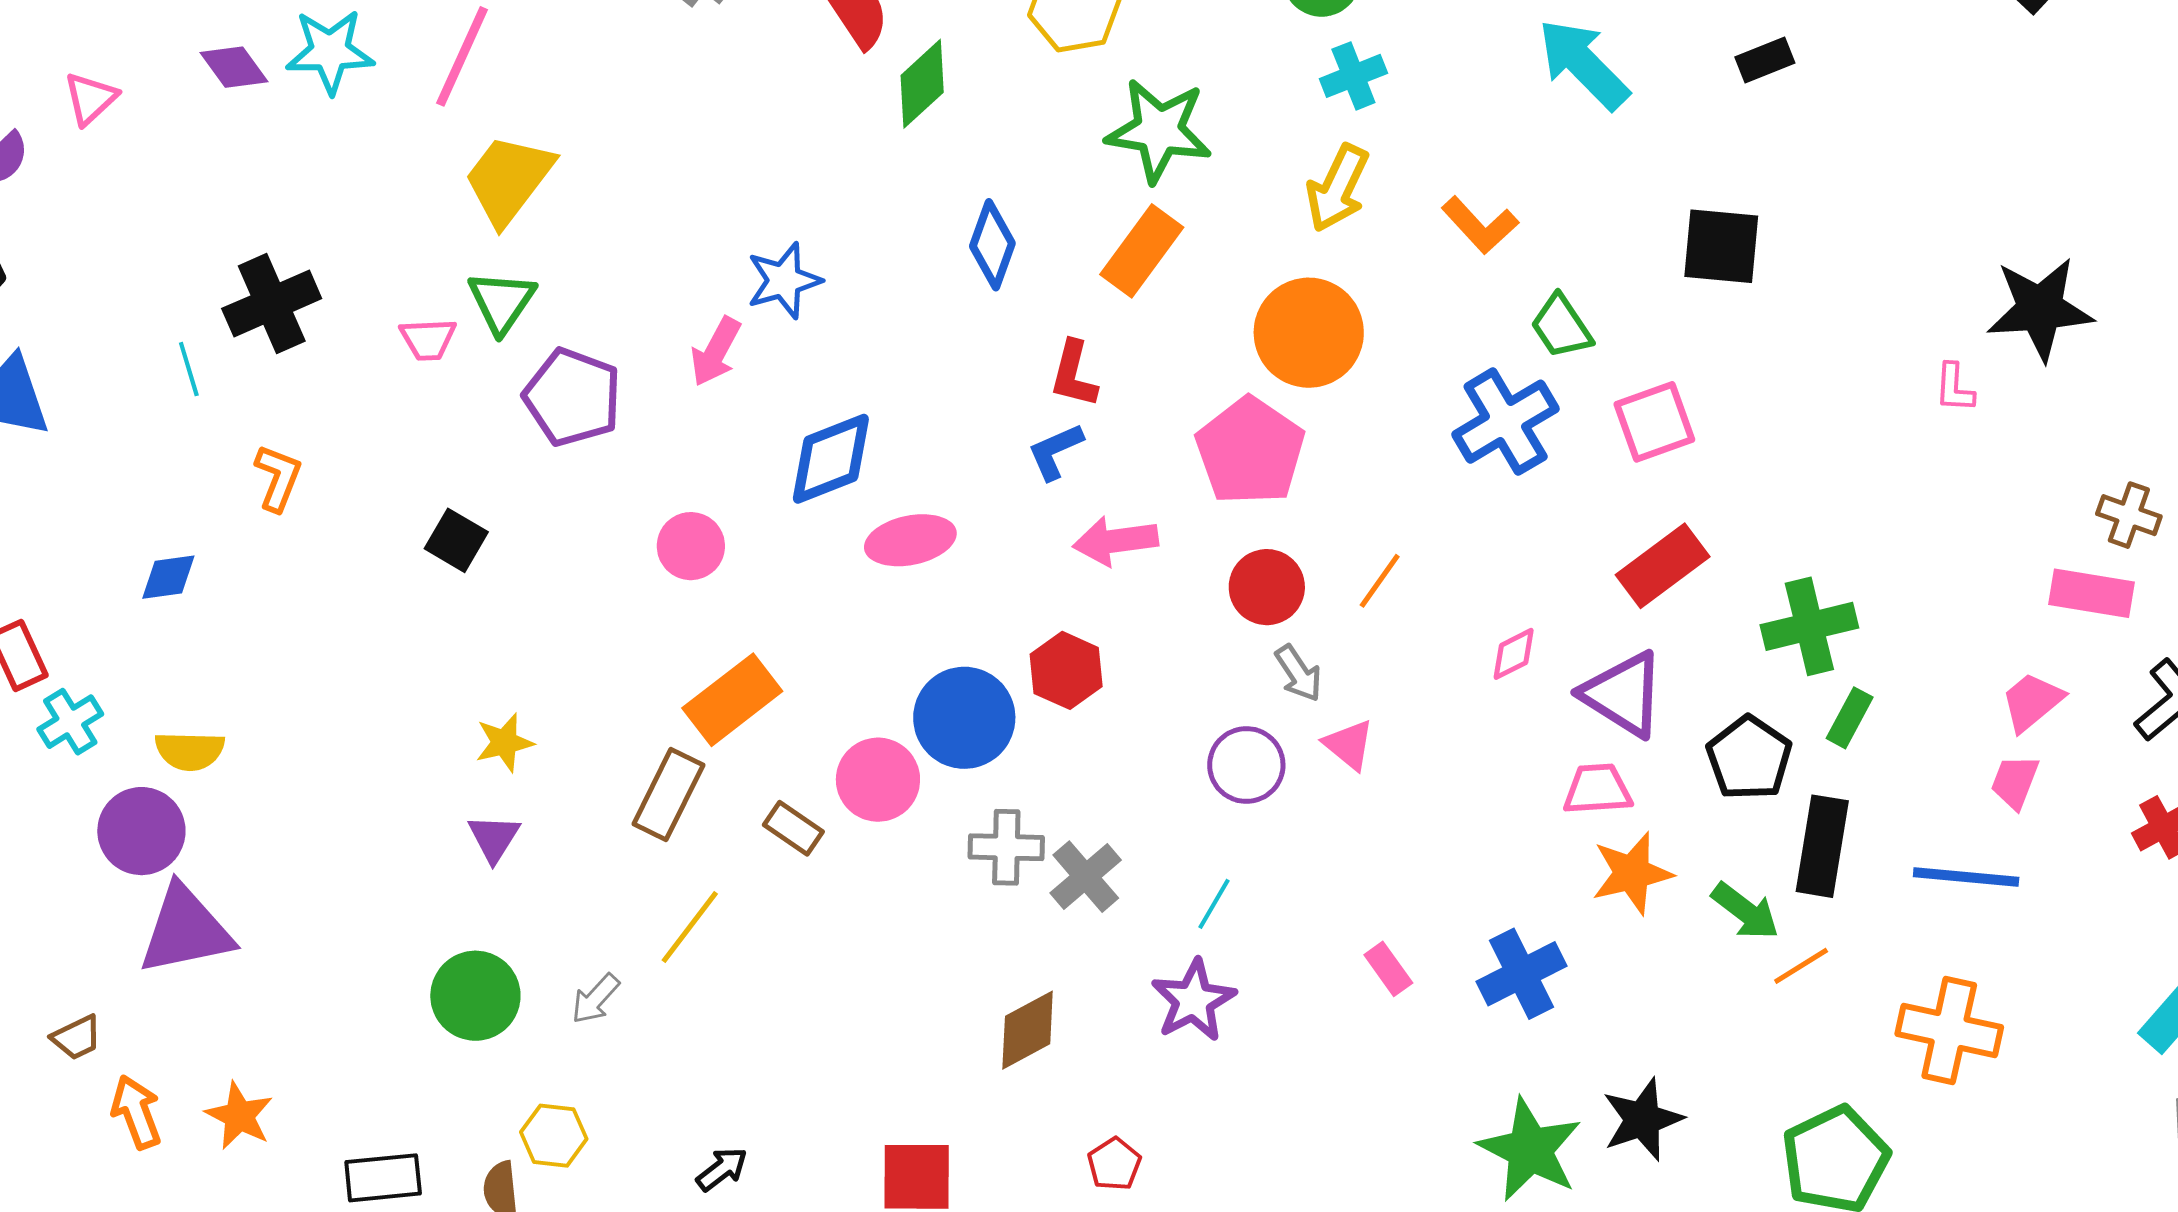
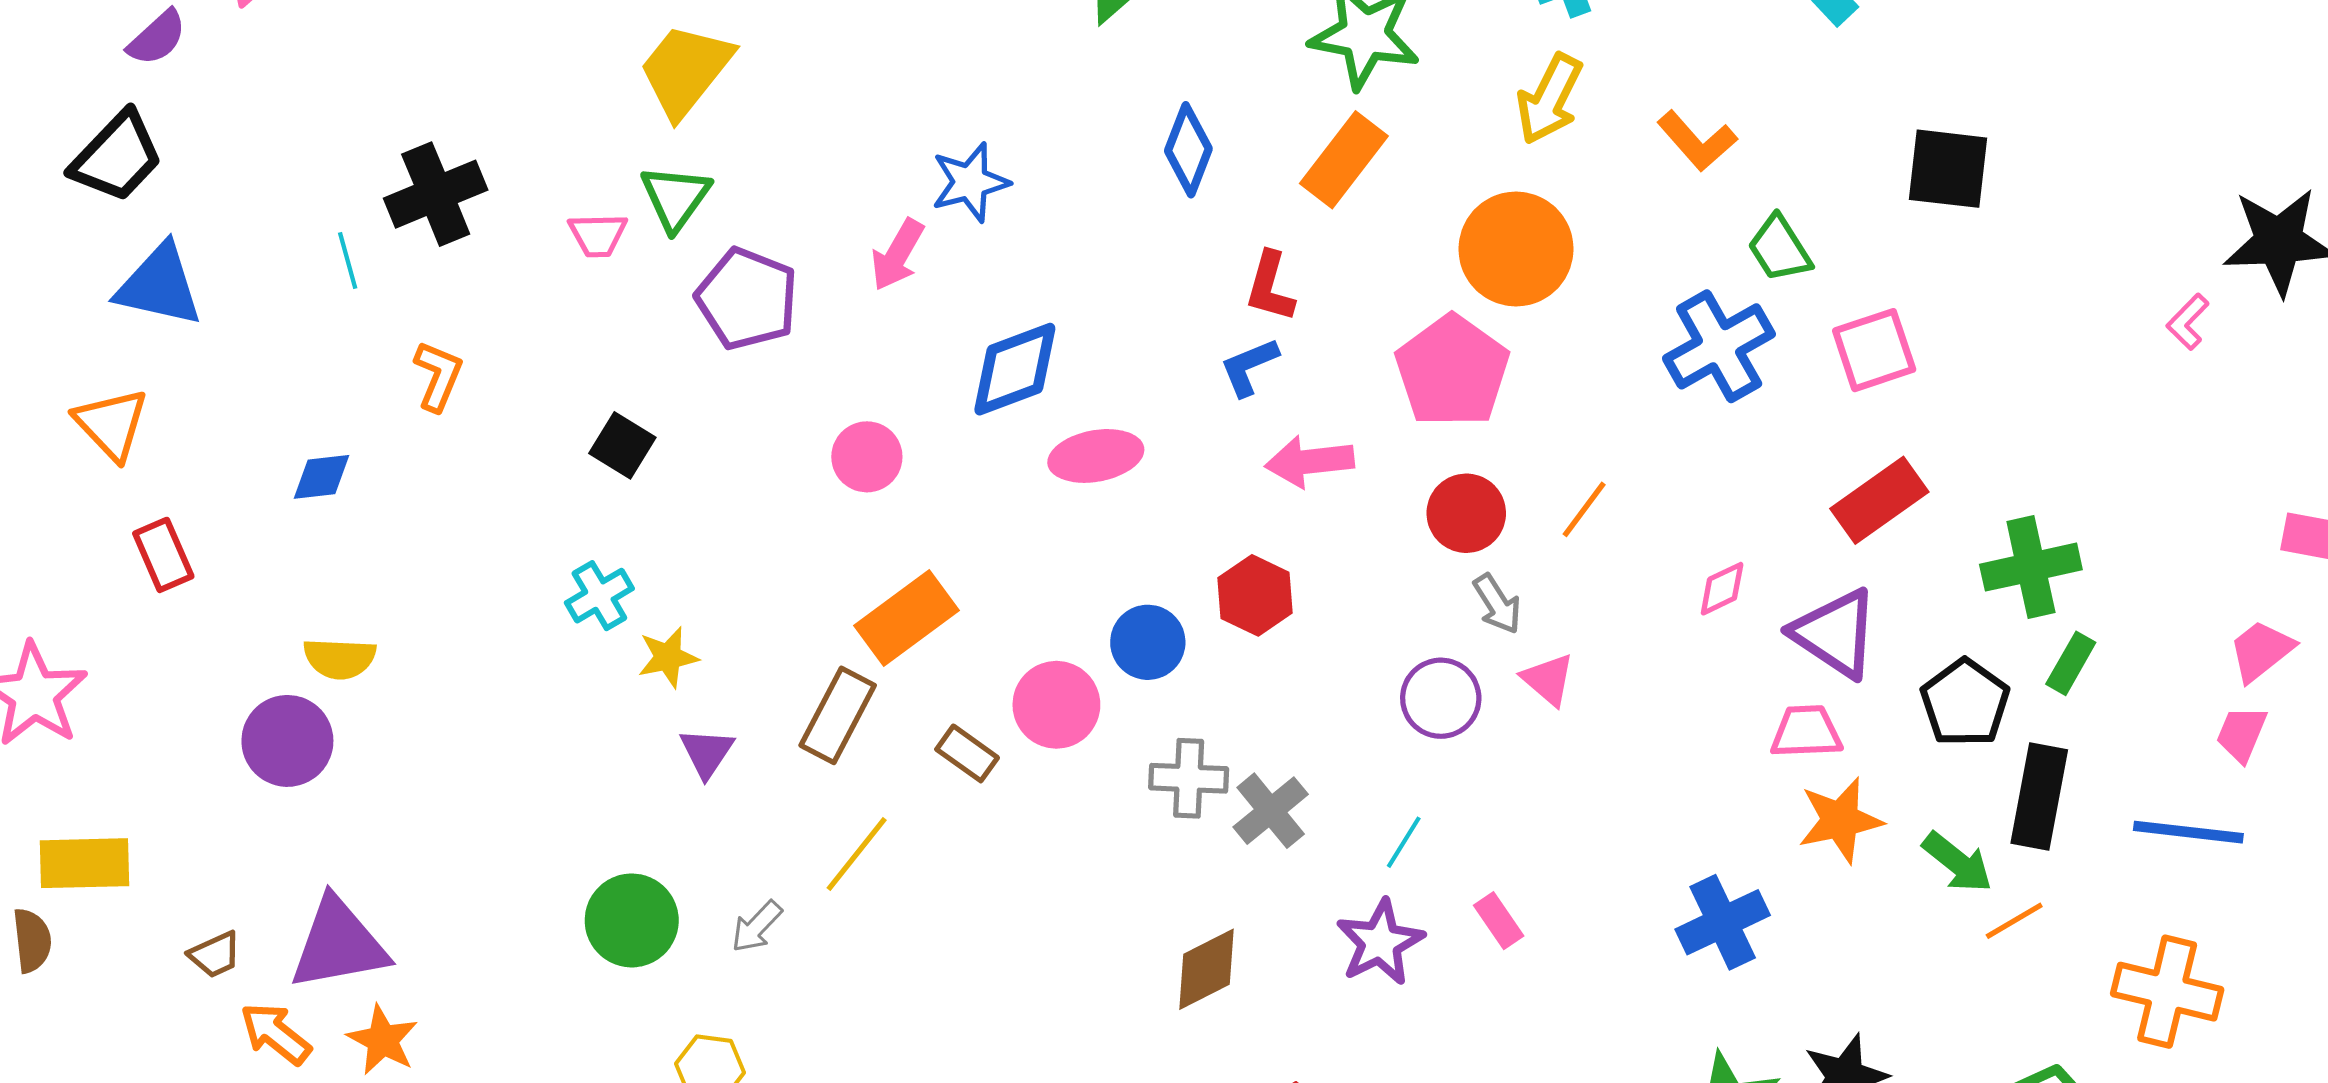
pink L-shape: (1954, 388) -> (2188, 322), turned 40
blue circle: (964, 718) -> (1148, 642), size x0.7
cyan cross: (70, 722) -> (599, 596), moved
purple triangle: (494, 838) -> (707, 753), moved
purple triangle: (186, 930) -> (339, 944), moved
pink rectangle: (1388, 969) -> (1499, 921), moved
orange arrow: (136, 1112) -> (275, 1034), turned -32

